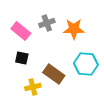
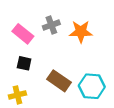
cyan hexagon: (86, 64) -> (92, 86), moved
yellow cross: (33, 87) -> (17, 95), moved

